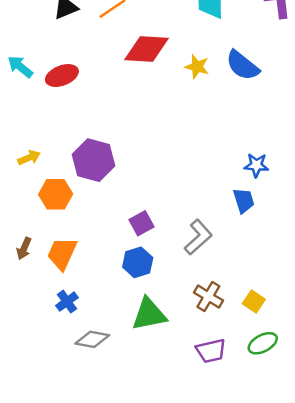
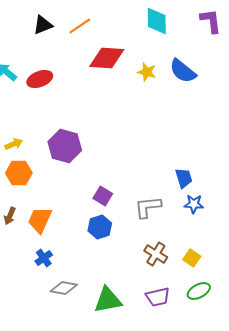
blue star: (256, 165) -> (194, 204), moved
orange hexagon: (56, 194) -> (19, 173), moved
purple square: (141, 223) -> (103, 196), turned -30
gray L-shape: (198, 237) -> (148, 207), turned -144
green triangle: (149, 314) -> (108, 300), moved

